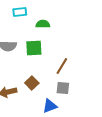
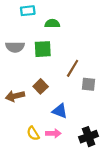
gray square: (63, 88) -> (89, 84), moved
blue triangle: (50, 106) -> (60, 111), turned 42

